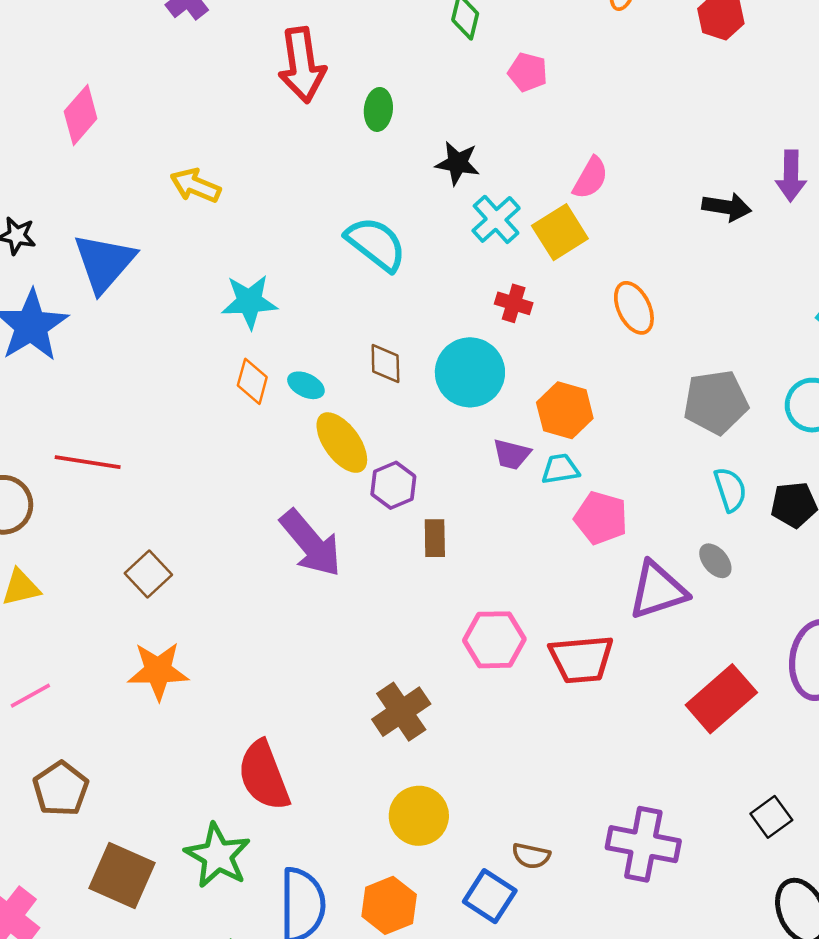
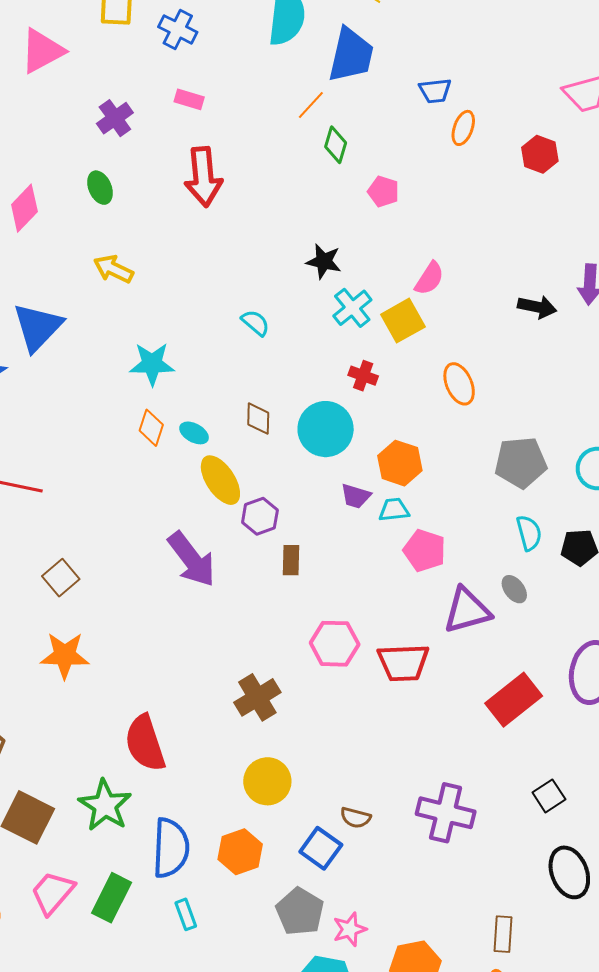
green ellipse: (378, 109) -> (100, 188), moved, turned -32
cyan semicircle: (376, 244) -> (255, 323), size x0.6

